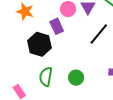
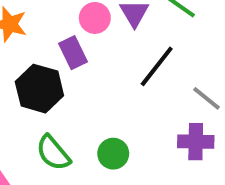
green semicircle: (46, 77) -> (53, 153), turned -48

